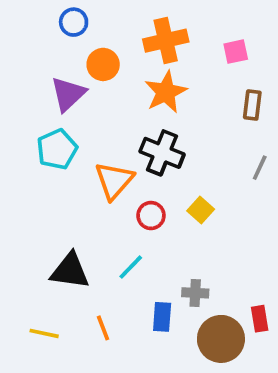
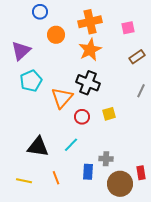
purple triangle: (68, 94) -> (21, 51), moved
brown rectangle: (252, 105) -> (137, 57), turned 49
yellow square: (201, 210) -> (109, 114), turned 32

